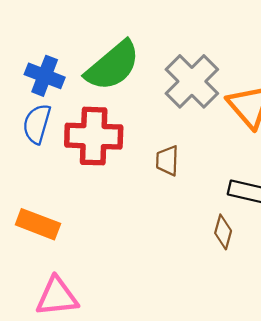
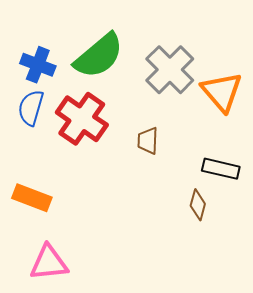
red cross: (94, 136) -> (82, 119), turned 33

